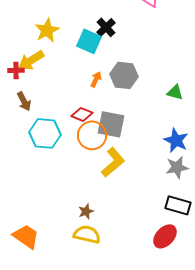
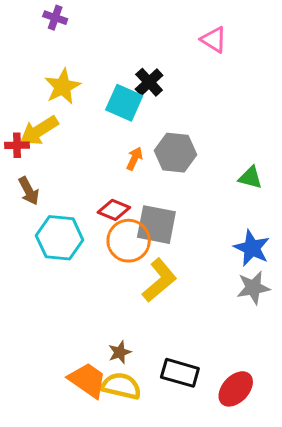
black rectangle: (178, 205) -> (180, 373), moved
orange trapezoid: (26, 236) -> (87, 380), moved

